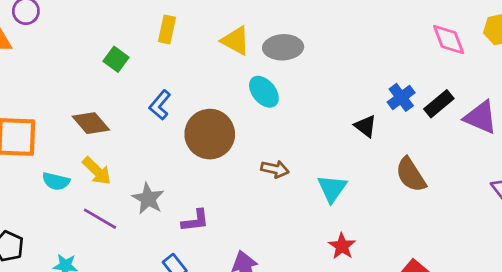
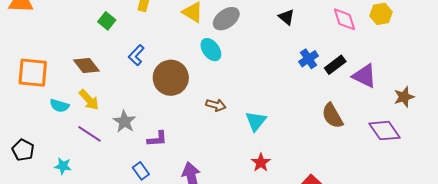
gray ellipse: (283, 47) -> (226, 19), turned -36
black triangle: (366, 126) -> (287, 17), moved
brown semicircle: (411, 175) -> (332, 116), moved

